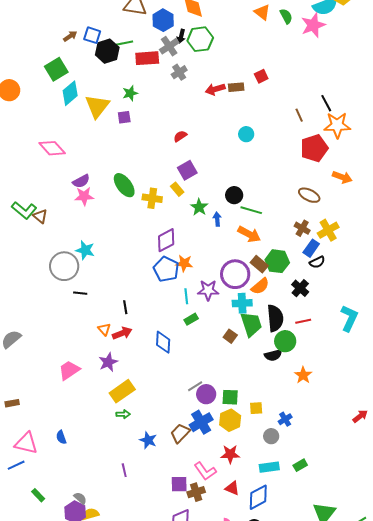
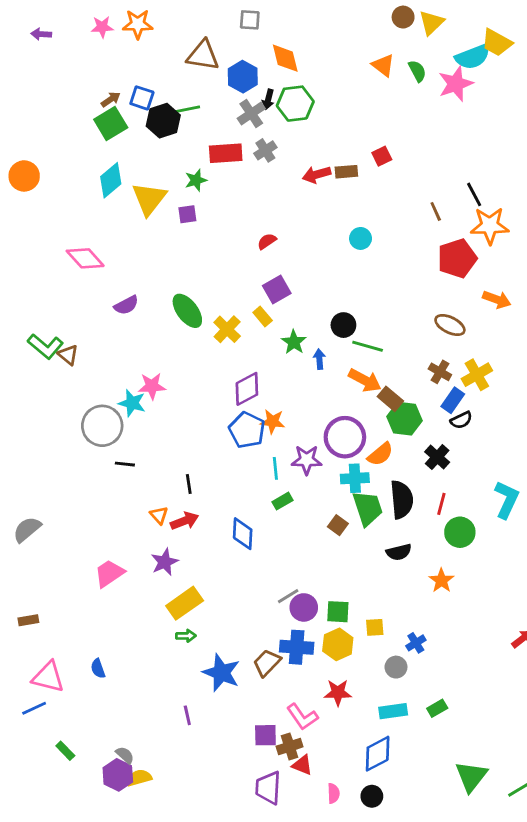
red rectangle: (147, 58) -> (226, 153), moved
green square: (56, 69) -> (111, 123), moved
pink star: (84, 196) -> (152, 386), moved
yellow cross: (152, 198) -> (227, 329), turned 36
brown rectangle: (259, 264) -> (390, 399), moved
red line: (303, 321) -> (441, 504), turned -63
green circle: (285, 341) -> (460, 532), moved
blue cross: (201, 422) -> (297, 647), turned 35
blue star: (148, 440) -> (221, 673), size x1.5
red triangle: (232, 488) -> (302, 765), moved

